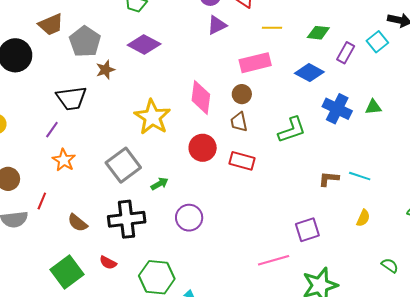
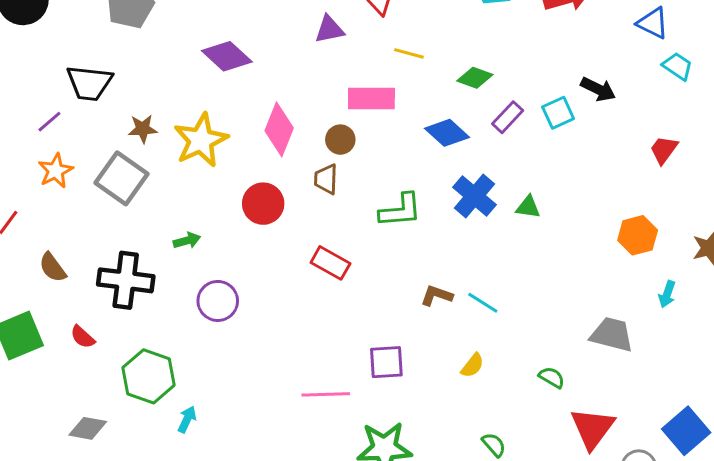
purple diamond: (144, 44) -> (227, 56), moved
brown star: (105, 70) -> (143, 129), moved
red rectangle: (242, 161) -> (330, 263), moved
gray square: (123, 165) -> (121, 178), moved, turned -32

